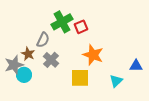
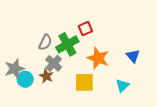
green cross: (62, 22) -> (67, 44), moved
brown star: (28, 54) -> (46, 76), moved
blue triangle: (136, 66) -> (133, 56), moved, turned 48

